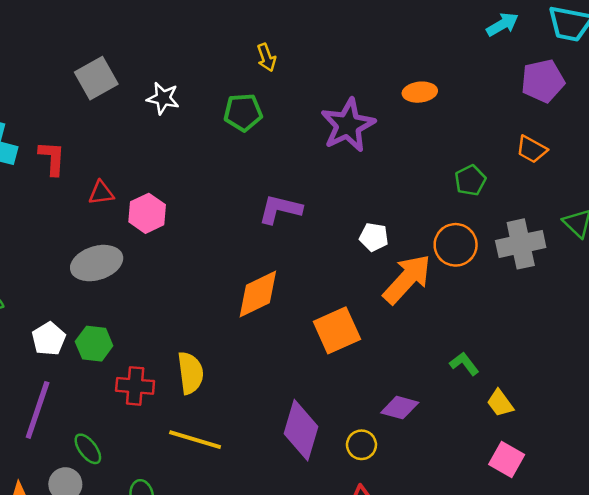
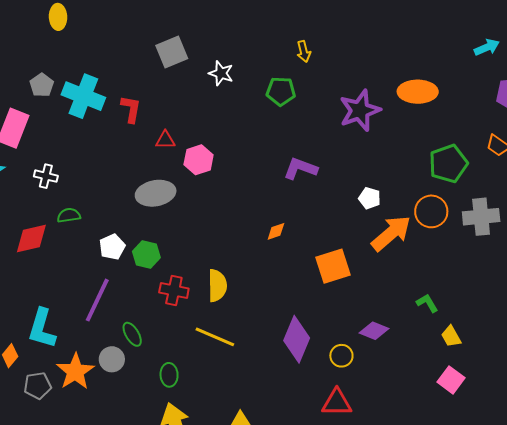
orange ellipse: (420, 92) -> (418, 92), size x1.5
green pentagon: (470, 180) -> (448, 164), size x1.6
orange diamond: (258, 294) -> (276, 231), size x0.5

